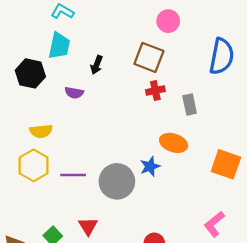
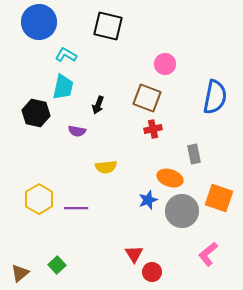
gray rectangle: (190, 104) -> (194, 154), moved
yellow semicircle: (41, 131) -> (106, 167), moved
gray circle: (117, 181) -> (182, 211), moved
red triangle: (88, 226) -> (134, 254), moved

